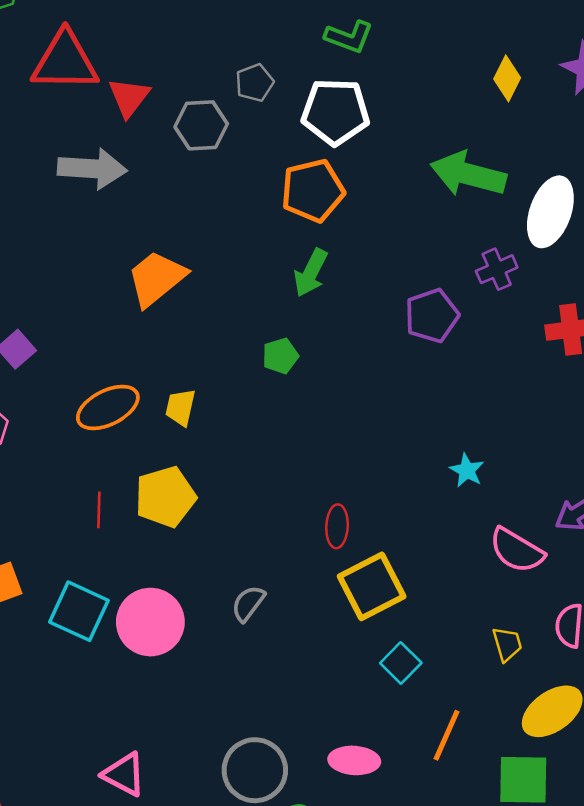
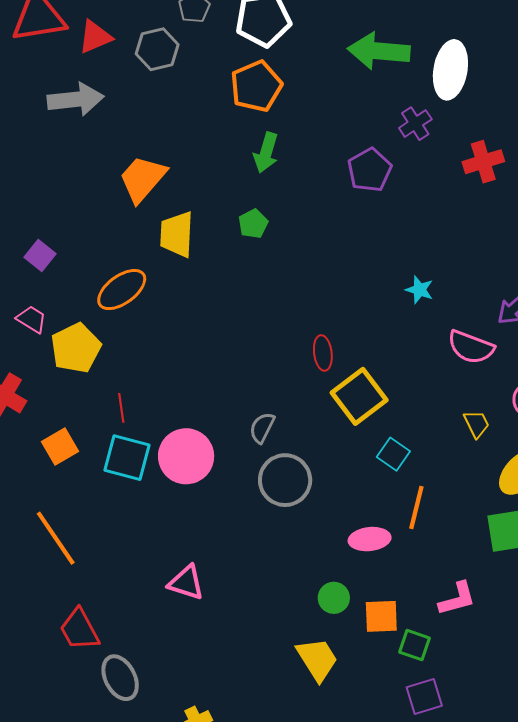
red triangle: (129, 97) -> (95, 37), turned 39
yellow trapezoid: (180, 407) -> (177, 234), moved, size x1.5
yellow pentagon: (165, 497) -> (76, 348), moved
red line: (99, 510) -> (121, 408), moved
orange line: (447, 735) -> (416, 508), moved
gray circle: (255, 770) -> (285, 480), moved

